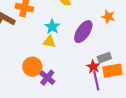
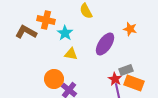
cyan star: (52, 27) -> (65, 33), moved
orange rectangle: (112, 71) -> (134, 83), turned 30

